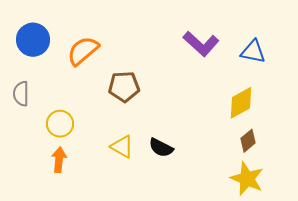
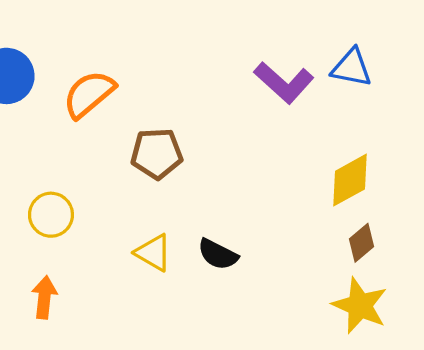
blue triangle: (253, 52) -> (352, 68), moved
orange arrow: (59, 160) -> (44, 297), moved

